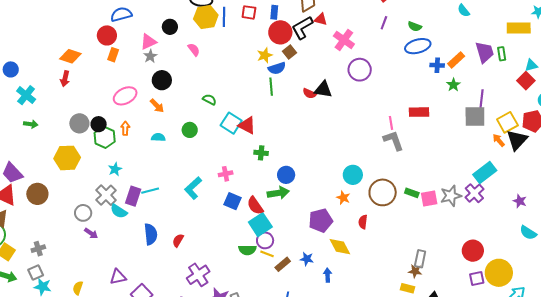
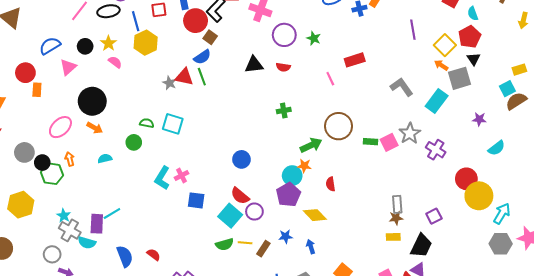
blue semicircle: (121, 14) -> (50, 46), moved
yellow hexagon: (206, 17) -> (146, 43), moved
yellow star: (265, 55) -> (108, 43), moved
gray star: (150, 56) -> (169, 83), moved
black circle: (162, 80) -> (92, 101), size x1.4
green star: (453, 85) -> (314, 38), moved
red semicircle: (310, 93) -> (283, 67), moved
green semicircle: (209, 100) -> (147, 123), moved
gray square: (475, 116) -> (460, 78), moved
gray circle: (79, 123) -> (24, 152), moved
red triangle: (247, 125) -> (184, 77), moved
black triangle: (517, 140) -> (474, 59), moved, size x0.6
gray L-shape: (393, 141) -> (402, 87), moved
green cross: (261, 153) -> (284, 110), moved
cyan star: (115, 169) -> (64, 216), moved
cyan circle: (353, 175) -> (292, 176), moved
cyan L-shape: (193, 188) -> (162, 178), moved
brown circle: (383, 192) -> (339, 126), moved
green arrow: (278, 193) -> (311, 145), moved
purple cross: (474, 193) -> (436, 150), moved
red semicircle: (255, 206) -> (240, 196), moved
cyan semicircle: (528, 233) -> (496, 148), turned -54
red semicircle: (178, 240) -> (154, 255), turned 112
purple circle: (265, 240) -> (254, 212), moved
red circle: (473, 251) -> (466, 179), moved
purple square: (477, 279) -> (434, 216), moved

